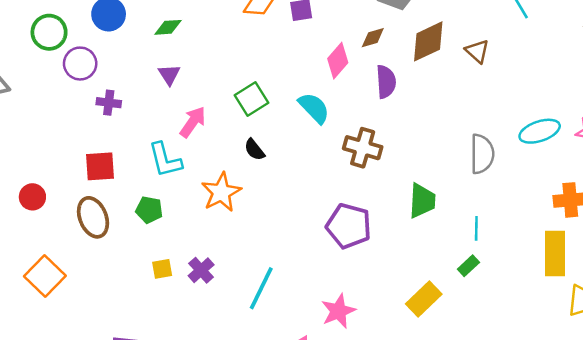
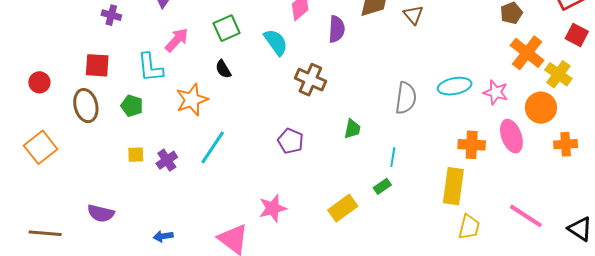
green trapezoid: (422, 201) -> (352, 129), size x0.7
purple pentagon: (349, 226) -> (291, 141), size x0.7
cyan line: (261, 288) -> (213, 147), moved

